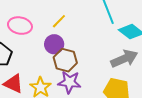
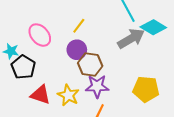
pink ellipse: (20, 26) -> (40, 35), turned 45
gray arrow: (124, 59) -> (131, 38), moved

